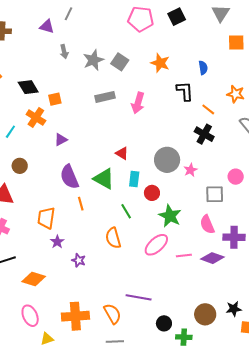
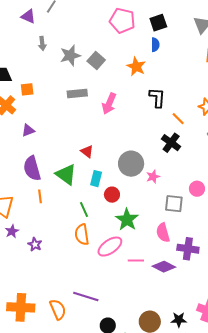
blue semicircle: (203, 68) -> (155, 45), moved
orange semicircle: (113, 238) -> (82, 234), moved
purple star: (79, 260) -> (35, 244), moved

